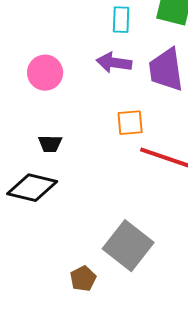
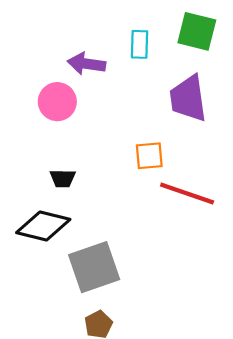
purple arrow: (114, 63) -> (87, 64), moved
gray square: (128, 246) -> (94, 267), moved, turned 33

